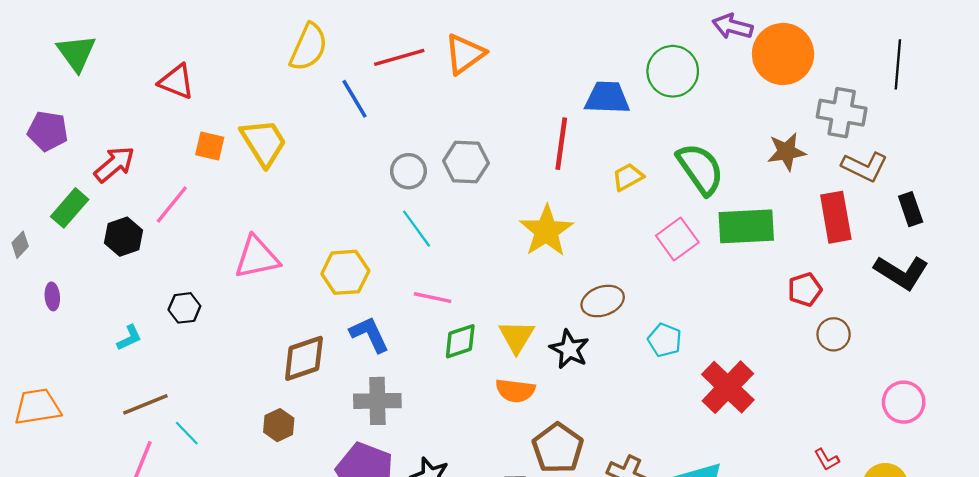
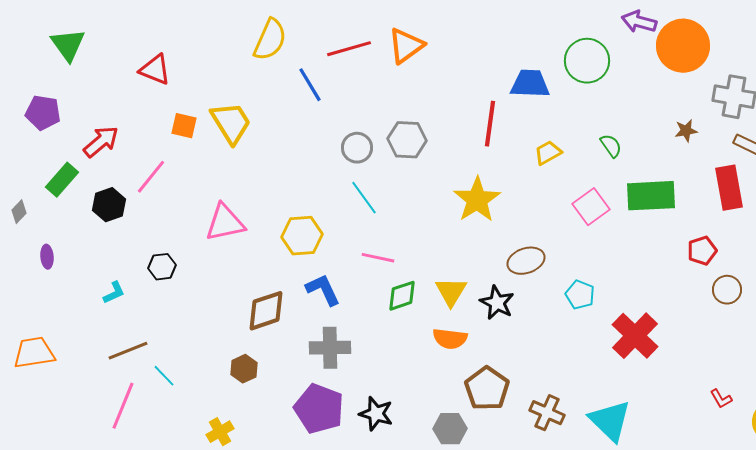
brown star: (786, 152) -> (686, 131), size x0.7
green semicircle: (700, 169) -> (611, 146), size x0.5

